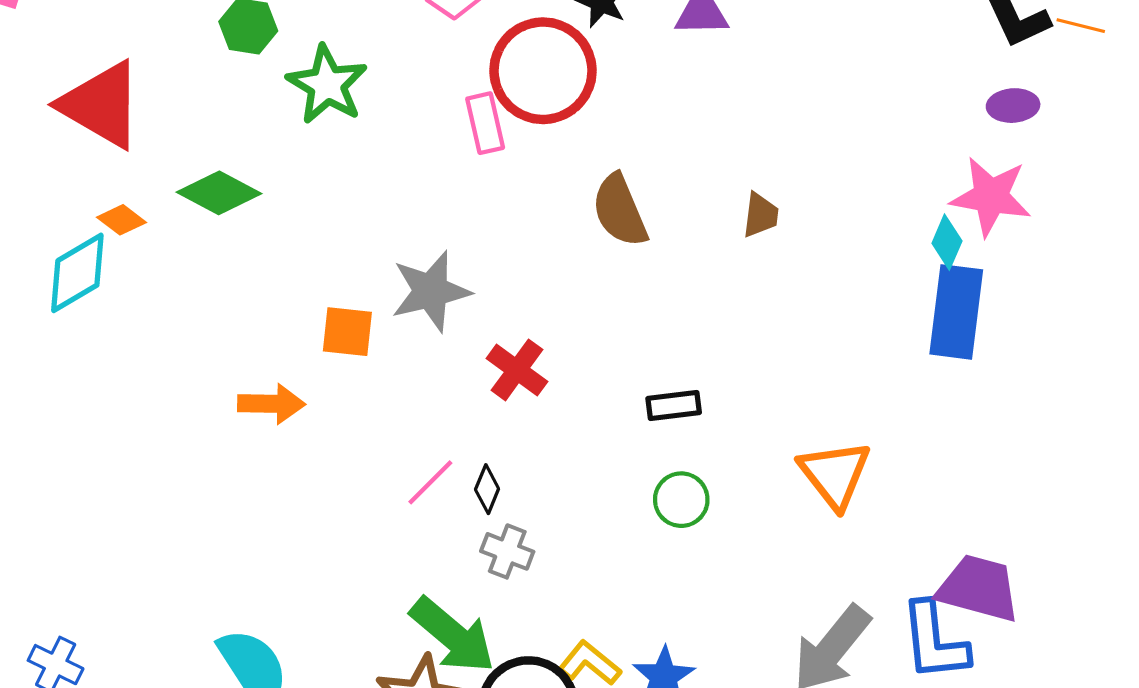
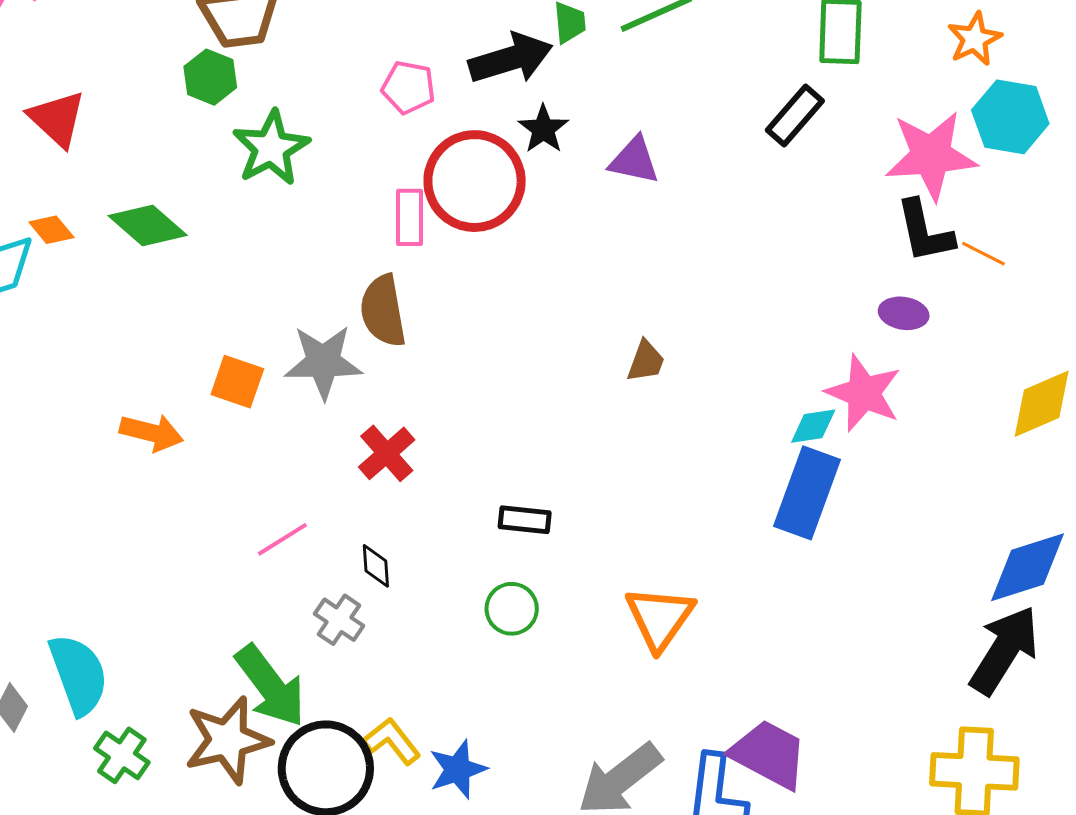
red triangle: (101, 105) -> (57, 119), size x0.7
brown semicircle: (620, 211) -> (383, 311), moved
cyan diamond: (947, 242) -> (813, 426), turned 45
black diamond: (487, 489) -> (376, 566), moved, turned -39

